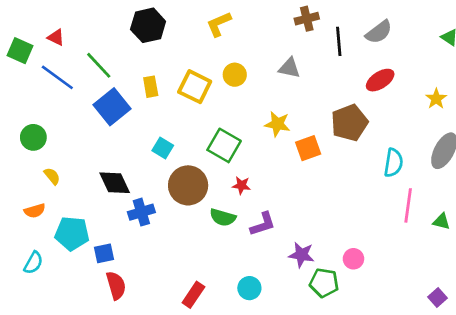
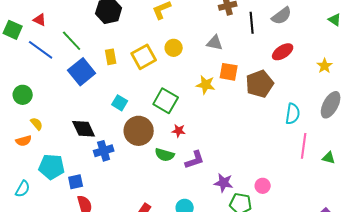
yellow square: (195, 87) -> (144, 57), turned 35
orange square: (308, 148) -> (229, 72), moved, turned 30
orange semicircle: (35, 211) -> (24, 141), moved

